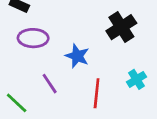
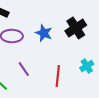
blue star: (77, 56) -> (44, 33), moved

